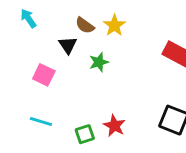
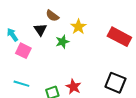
cyan arrow: (28, 18) -> (12, 35), moved
yellow star: (114, 25) -> (78, 27), moved

